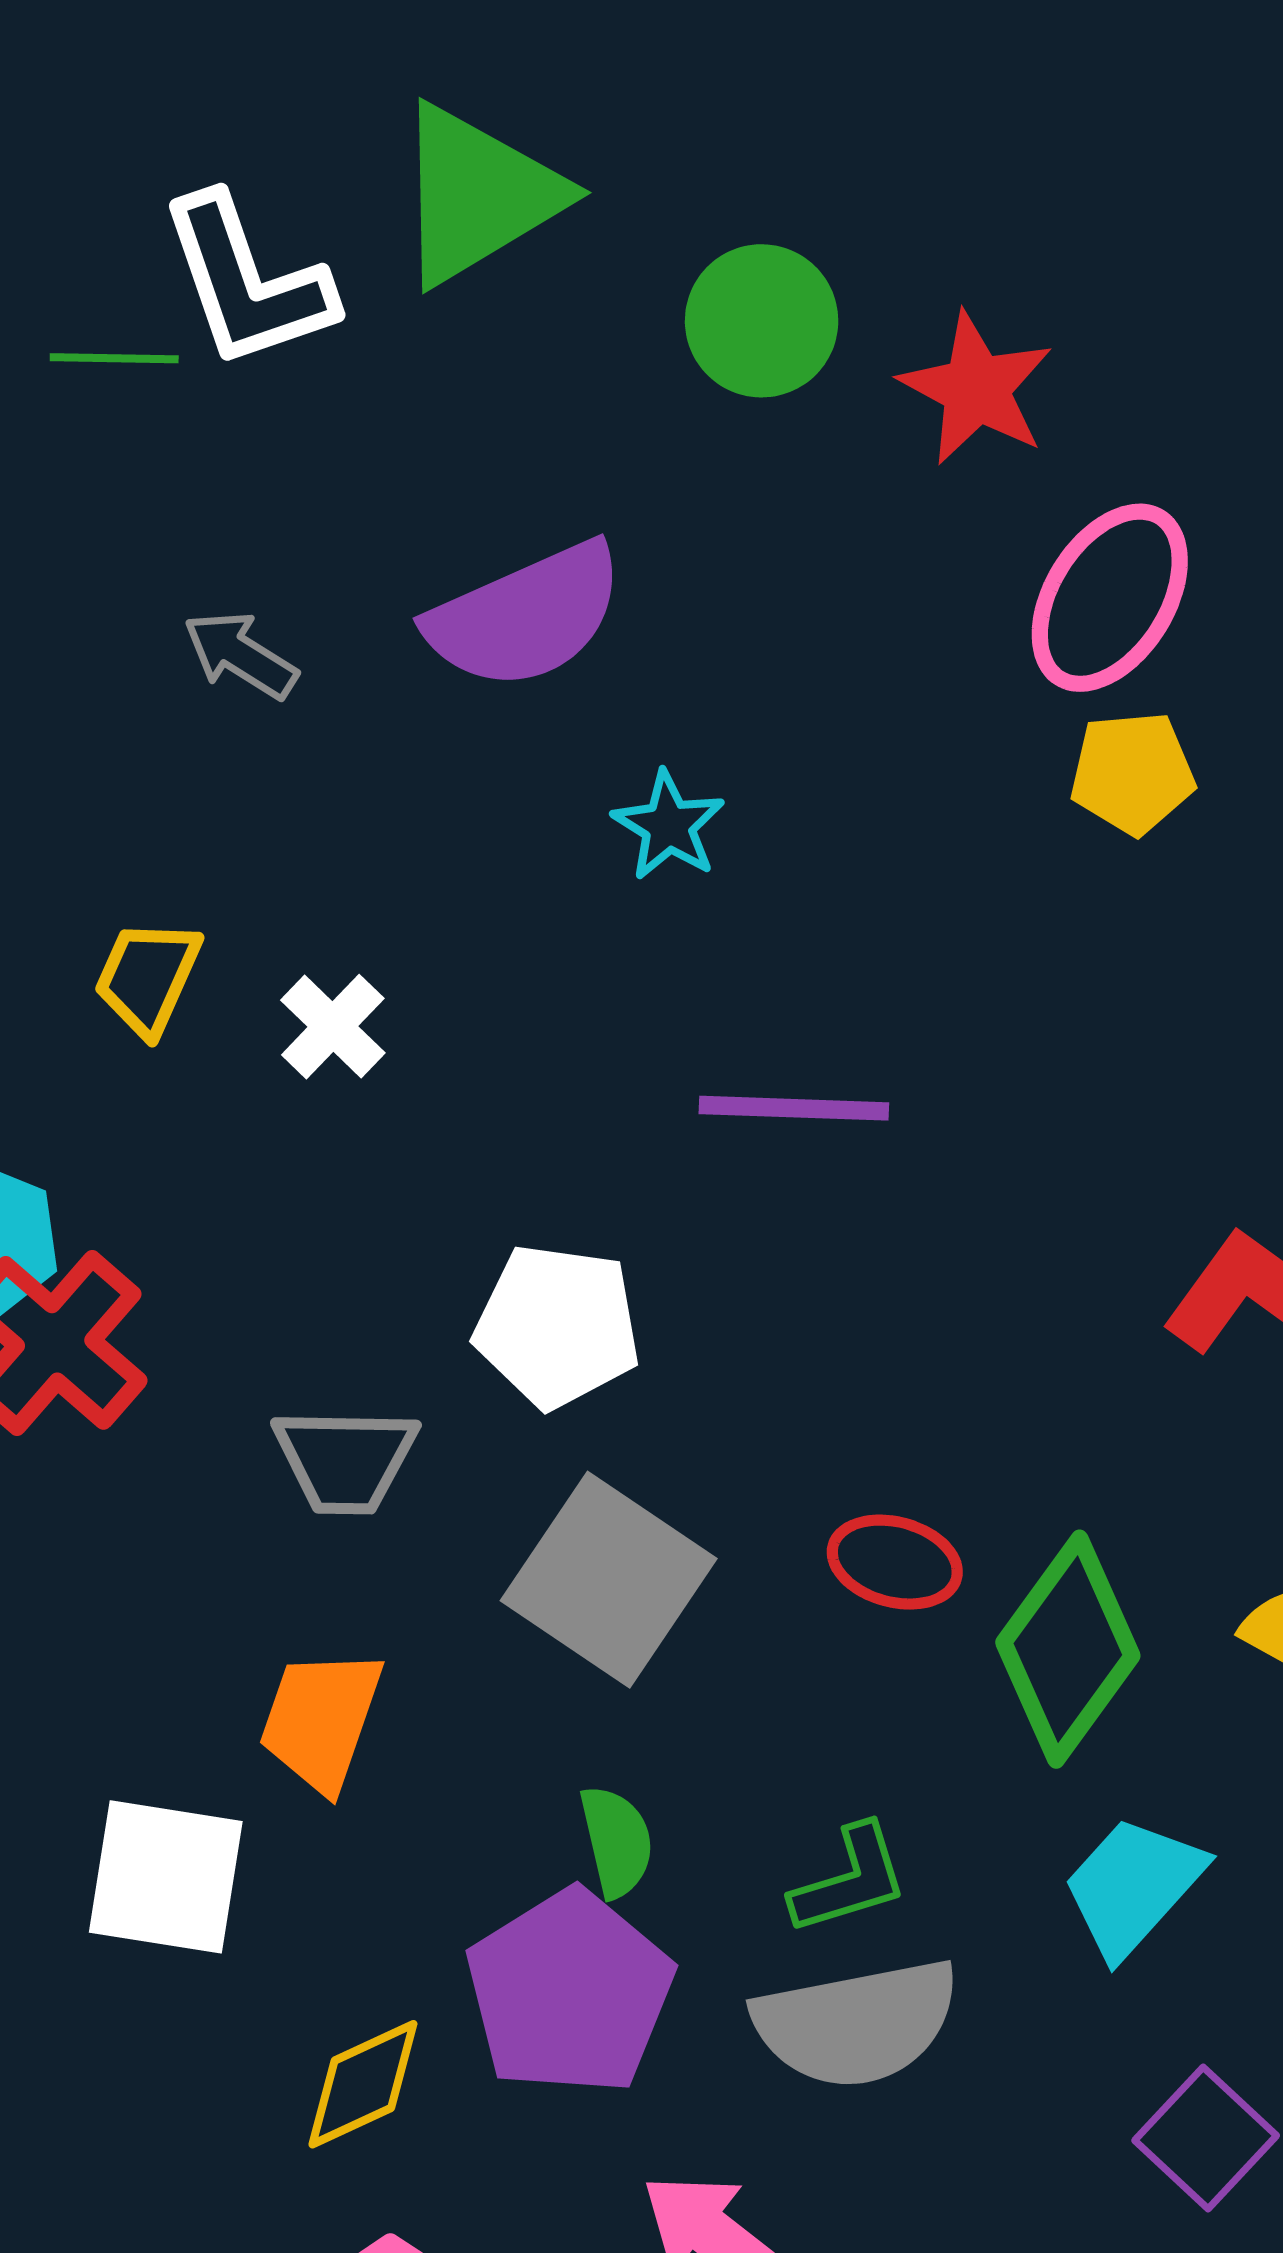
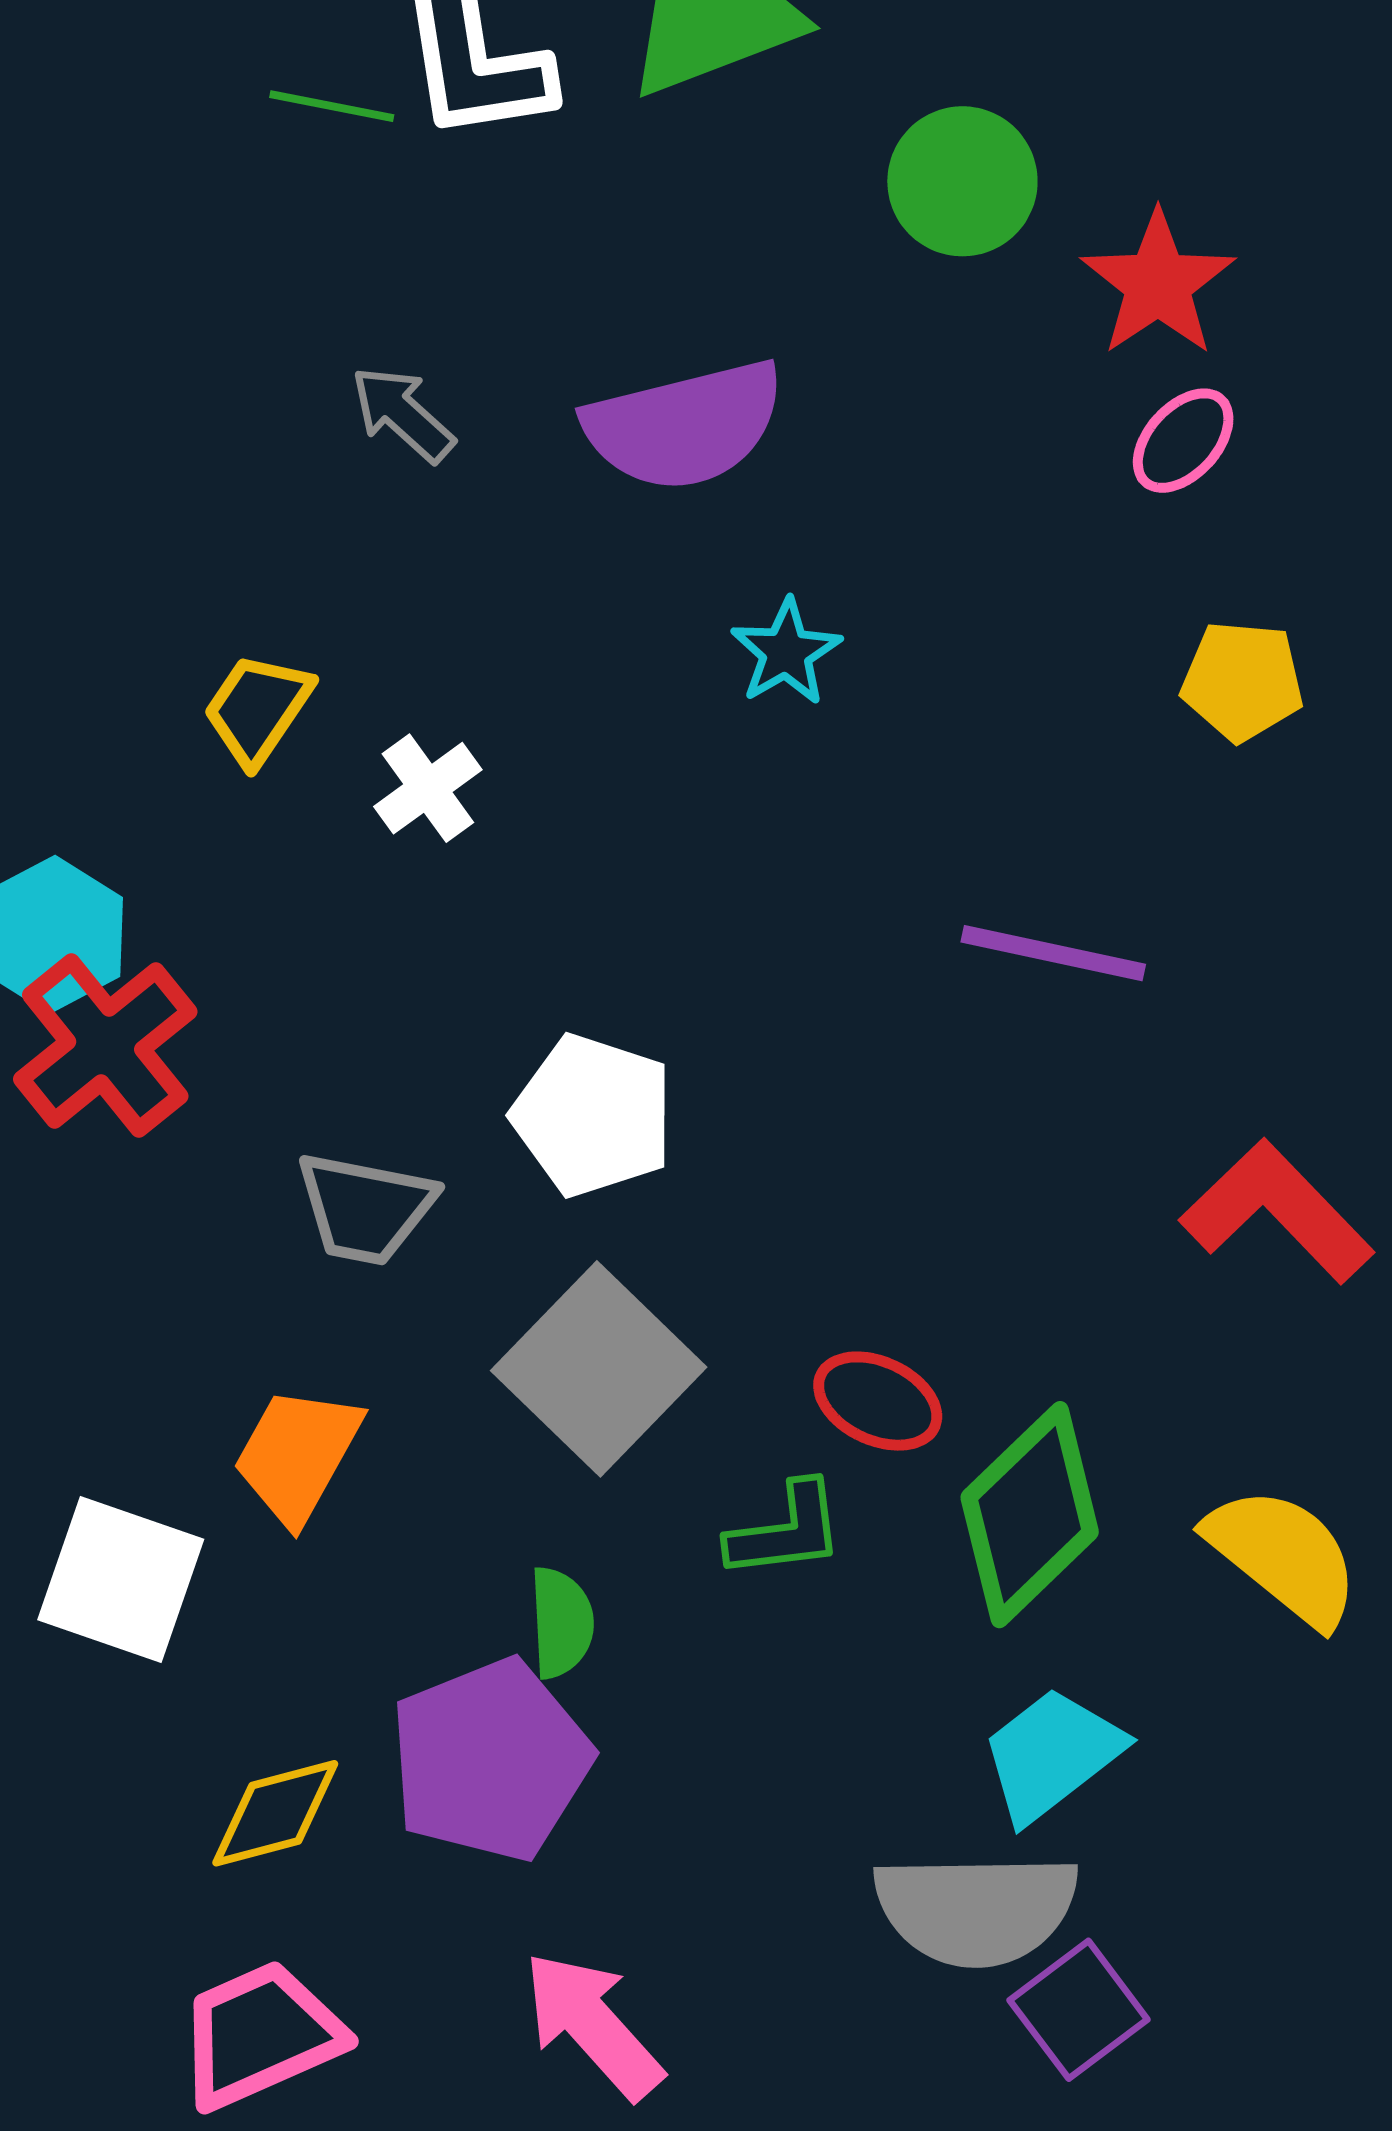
pink ellipse: (1110, 598) -> (1183, 441), moved, size x0.6
purple line: (794, 1108) -> (1053, 953), moved
green L-shape: (850, 1880) -> (786, 1531), moved
gray semicircle: (856, 2023) -> (976, 1909), moved

